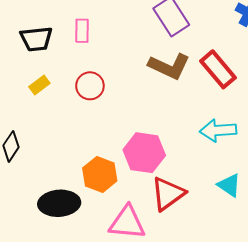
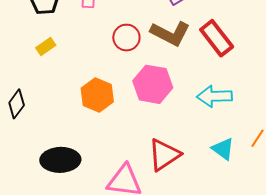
red circle: (90, 86) -> (126, 38), moved
pink hexagon: (144, 153) -> (153, 84), moved
orange hexagon: (100, 174) -> (97, 95), moved

